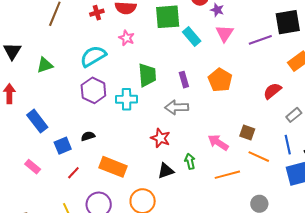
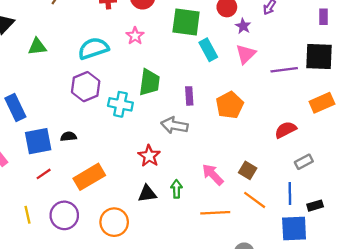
blue square: (63, 146) -> (38, 141), size x1.4
orange rectangle: (113, 167) -> (89, 177), turned -64

